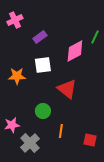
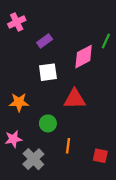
orange star: (17, 76) -> (19, 102), moved
red triangle: (67, 89) -> (75, 99), turned -40

